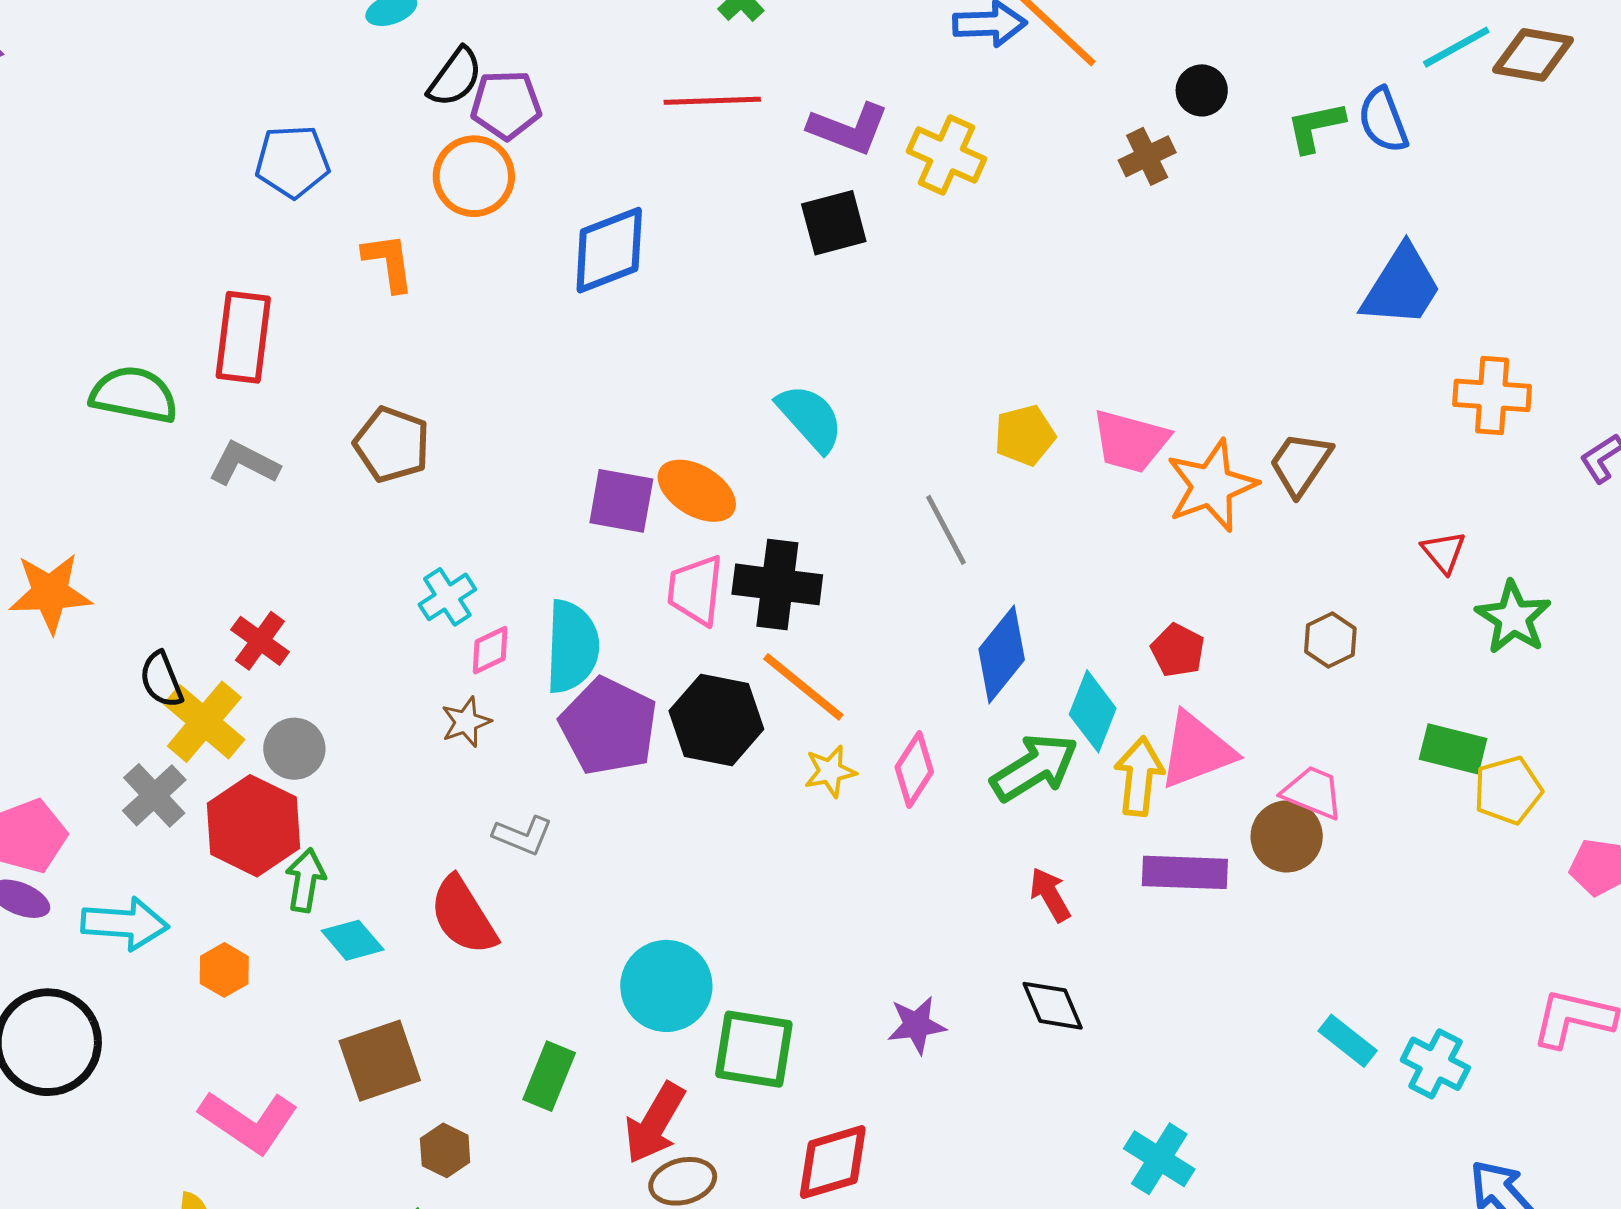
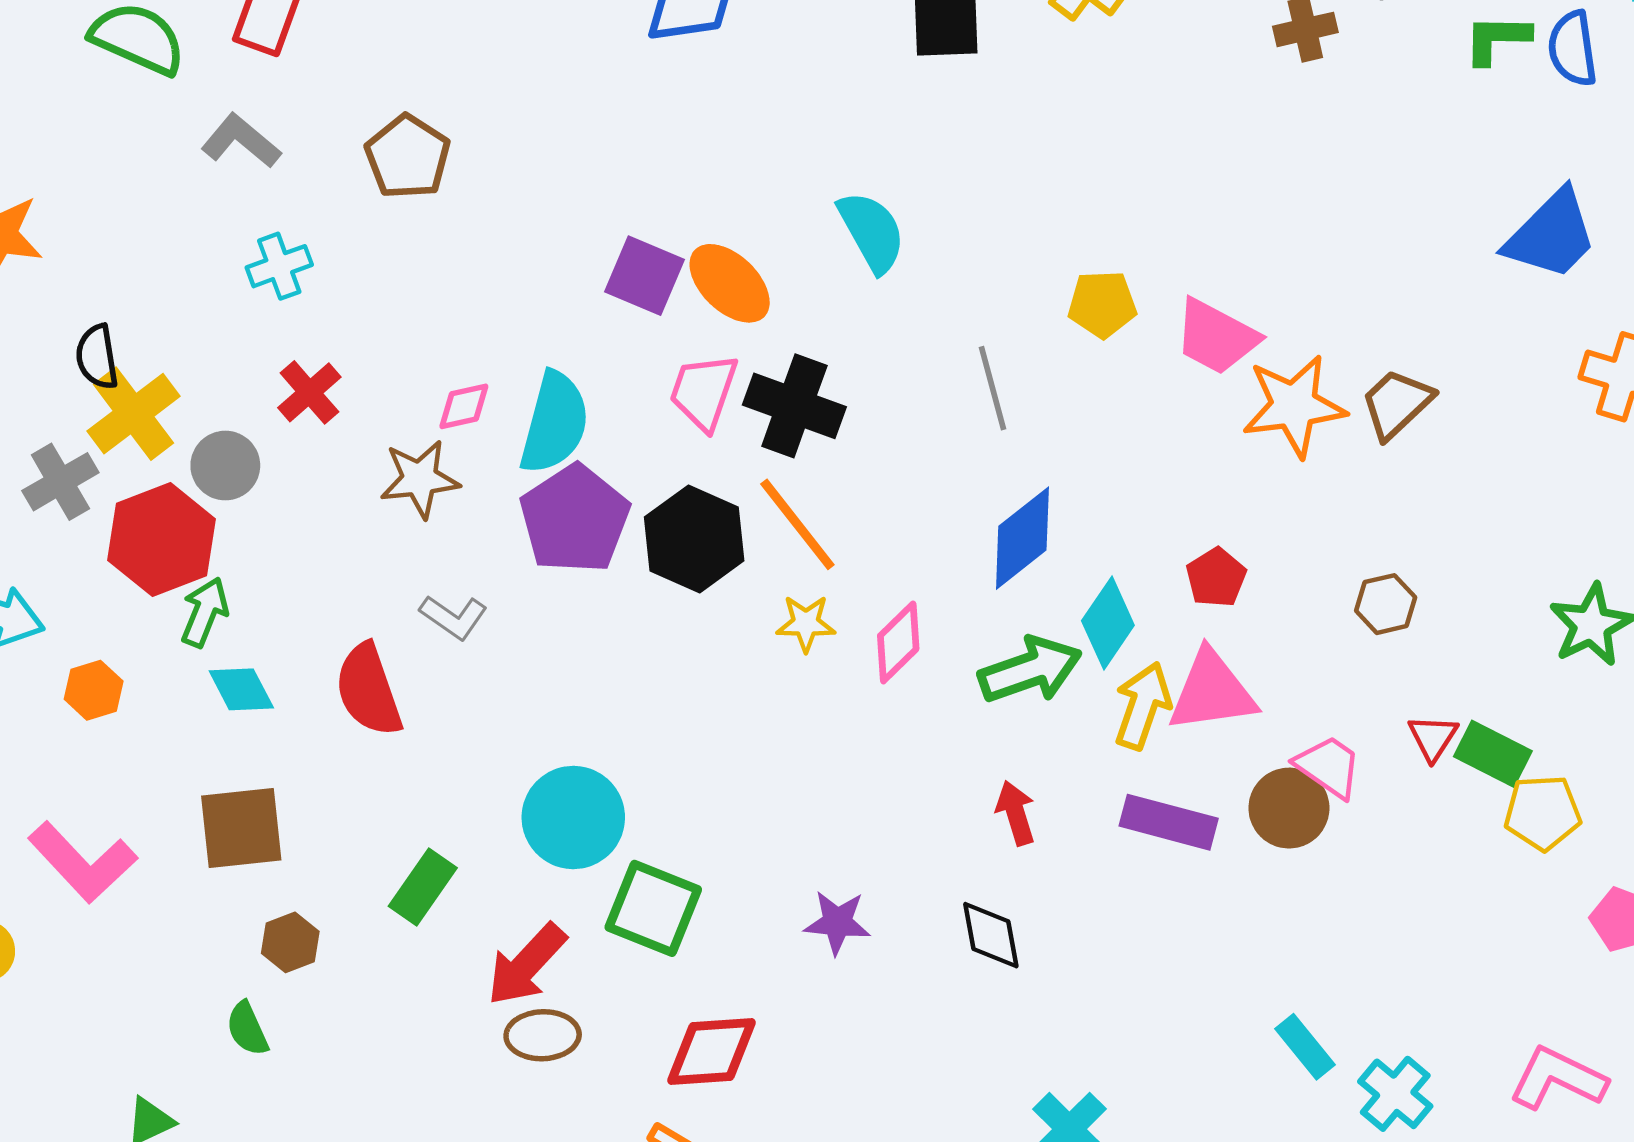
red triangle: (1444, 552) -> (1433, 738), moved
cyan cross: (447, 597) -> (279, 266), moved
red cross: (260, 641) -> (309, 392), moved
brown star: (466, 722) -> (420, 479), size x1.4

